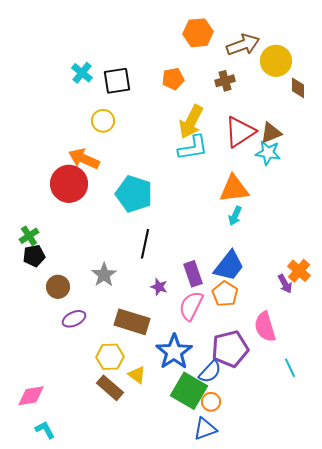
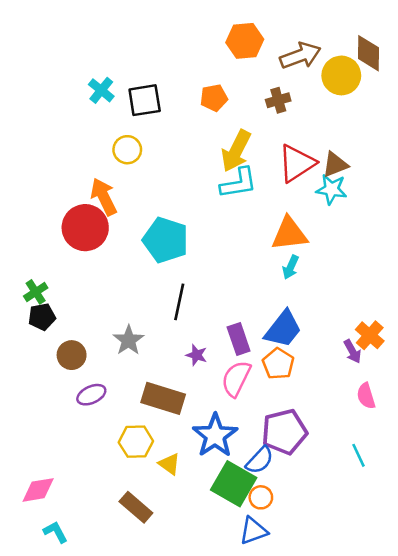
brown diamond: (298, 88) -> (368, 53), moved, size x1.4
orange arrow: (84, 159) -> (104, 197), turned 40
pink semicircle: (265, 327) -> (366, 396), moved, size x0.7
brown rectangle: (110, 388) -> (136, 507), moved

